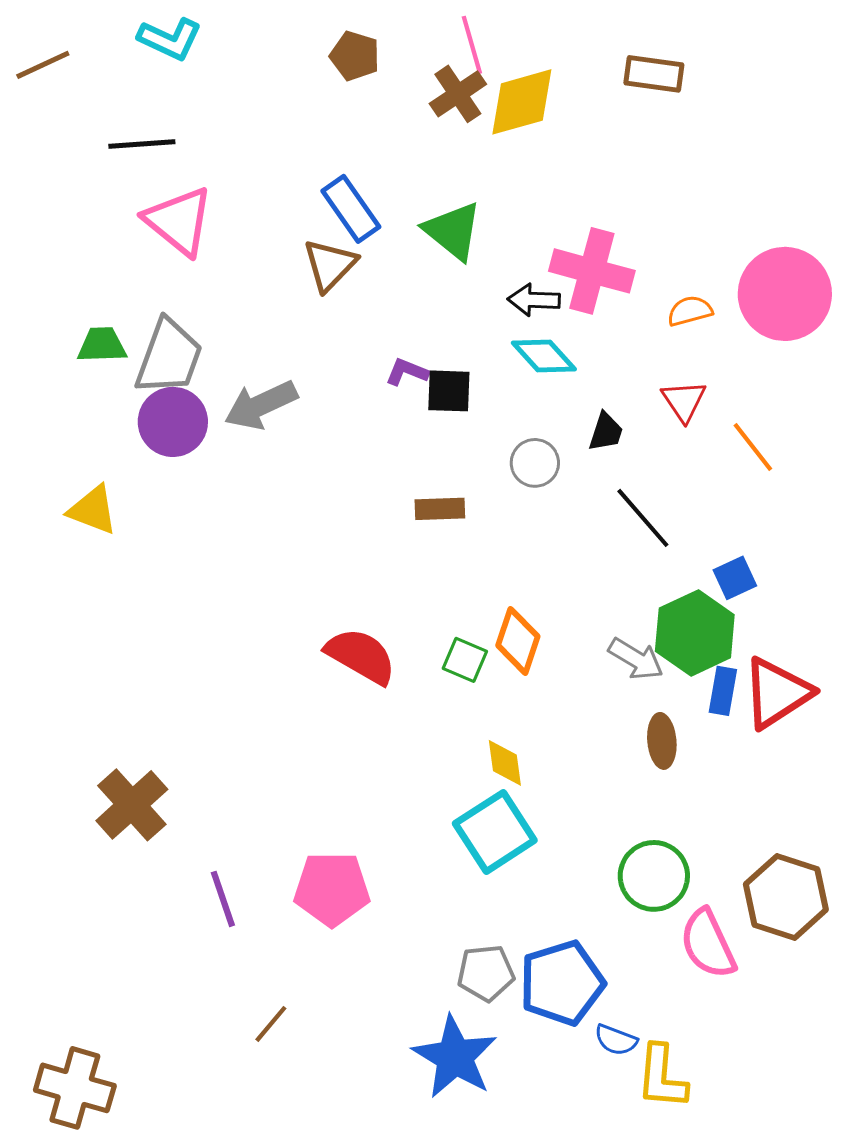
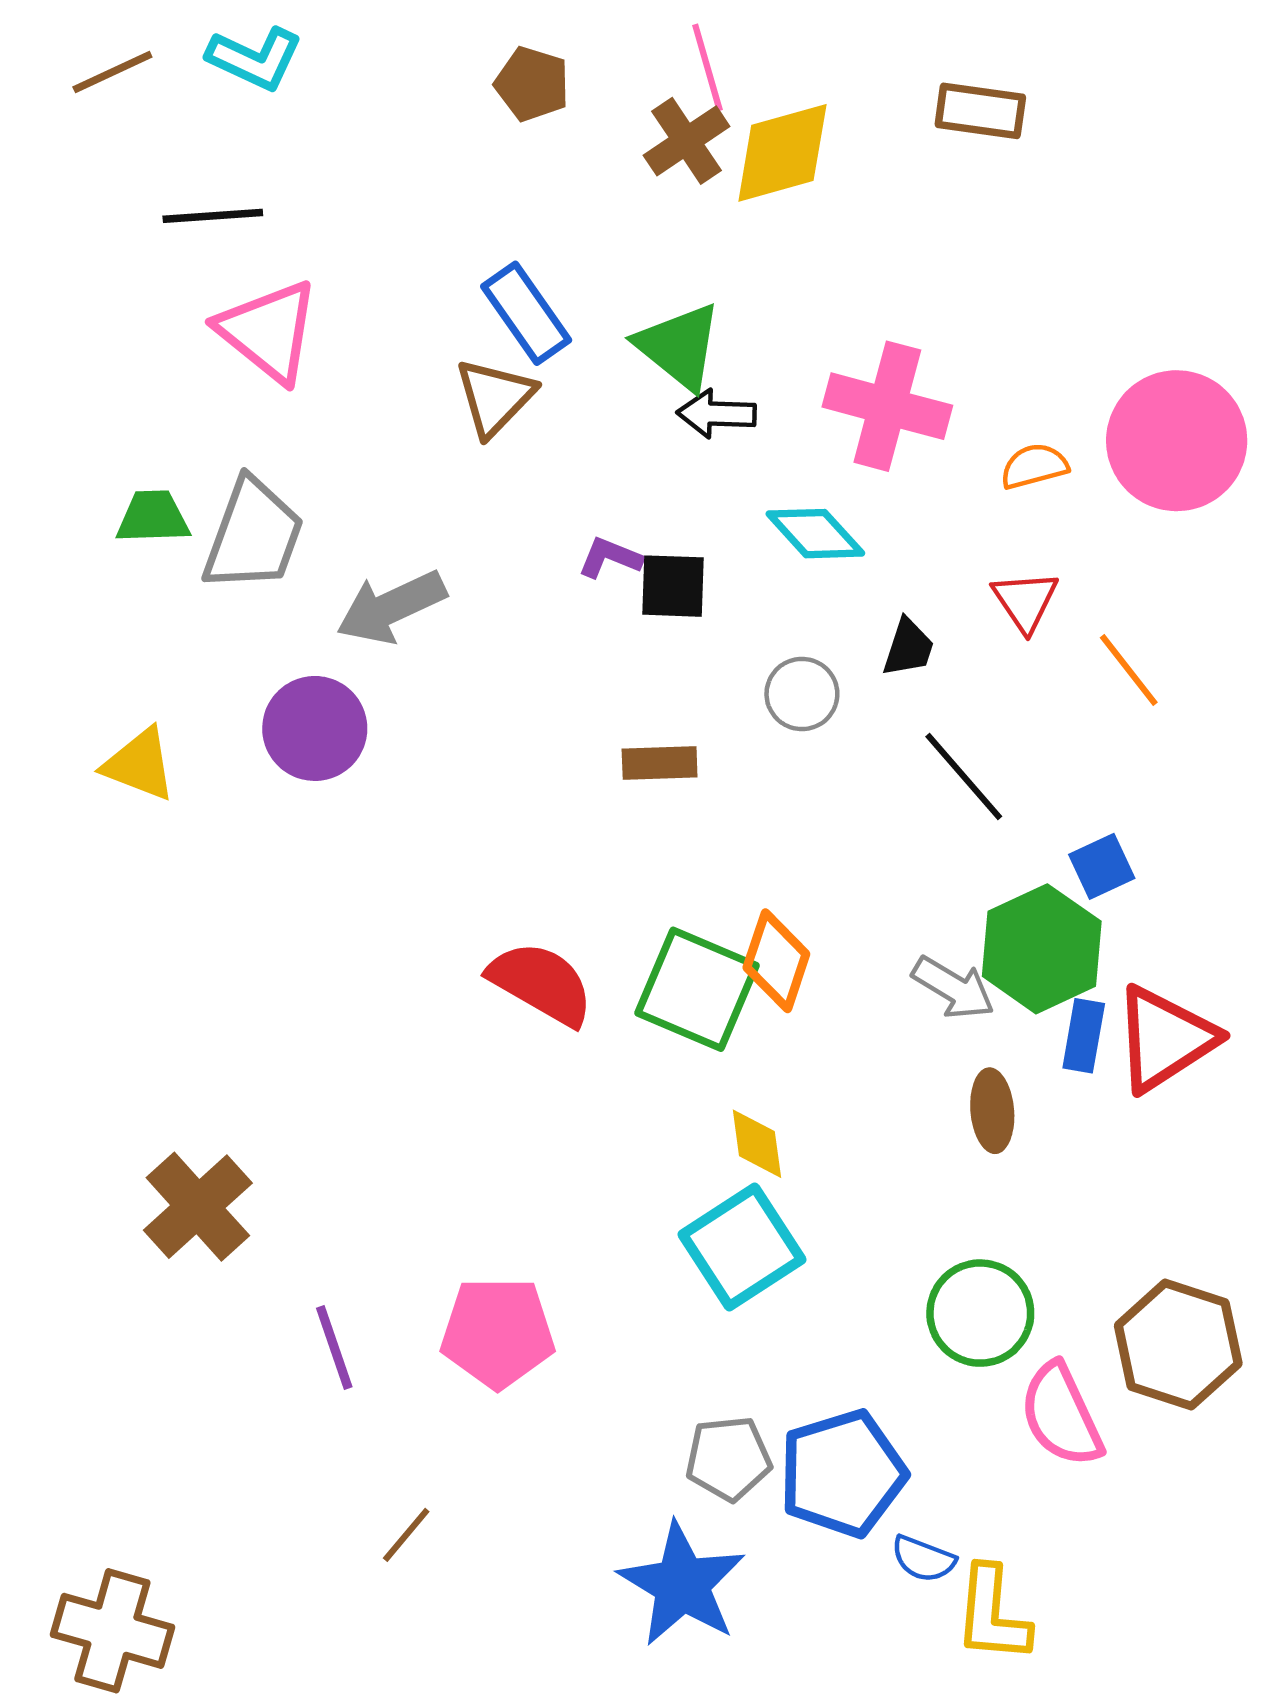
brown line: (43, 65) -> (112, 72), moved
black arrow: (534, 300) -> (716, 414), moved
purple circle: (173, 422) -> (315, 728), moved
green square: (465, 660) -> (697, 989), size x1.8

